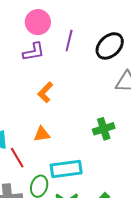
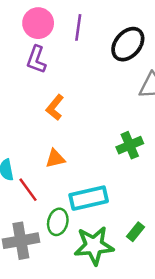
purple line: (69, 41) -> (78, 27), moved
purple L-shape: (34, 52) -> (36, 60), turned 125

